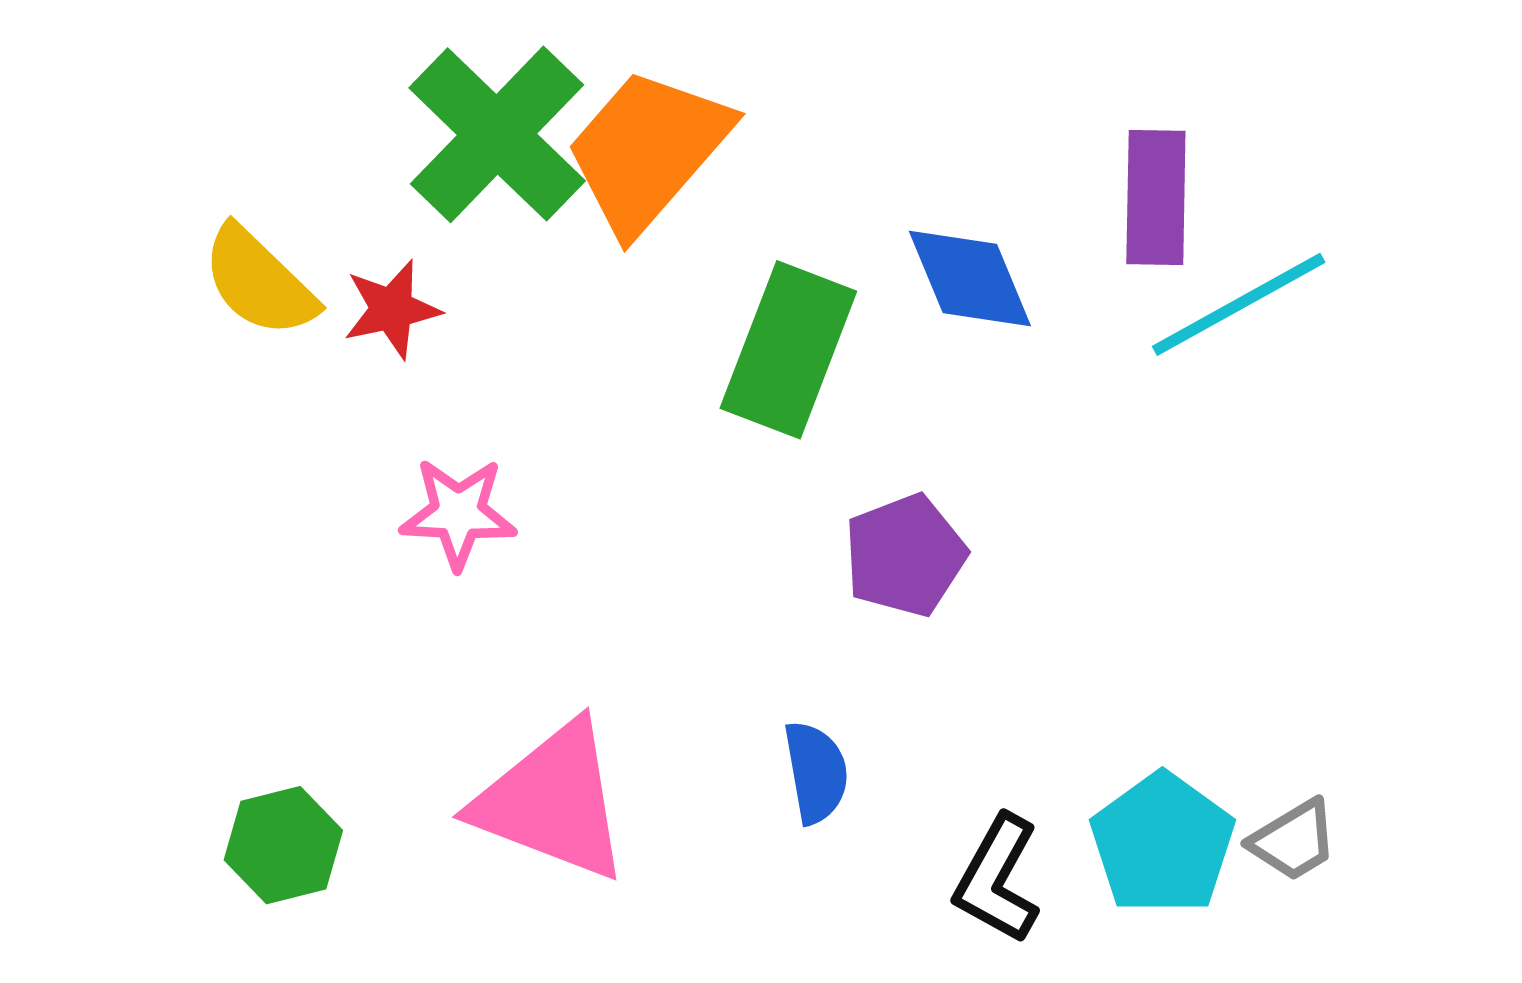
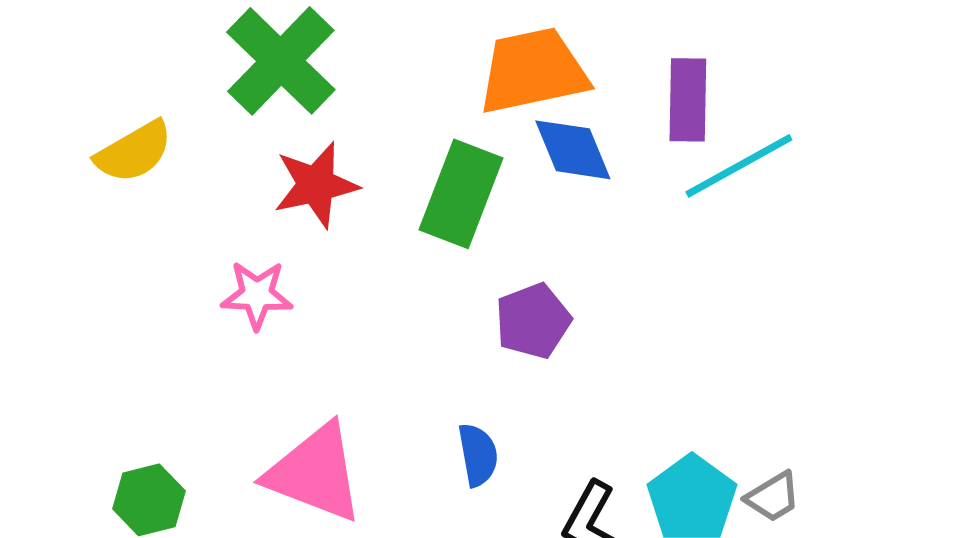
orange trapezoid: (648, 151) -> (533, 71), moved, turned 37
yellow semicircle: (259, 282) -> (134, 152), turned -74
red star: (392, 309) -> (316, 185), moved, size x1.4

